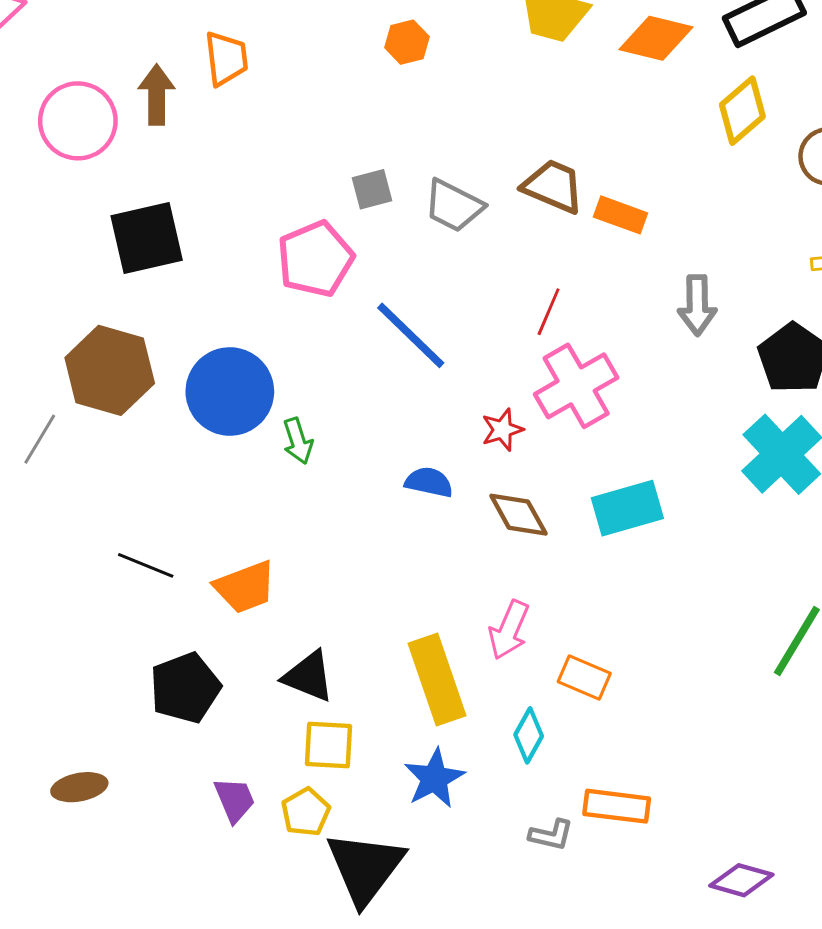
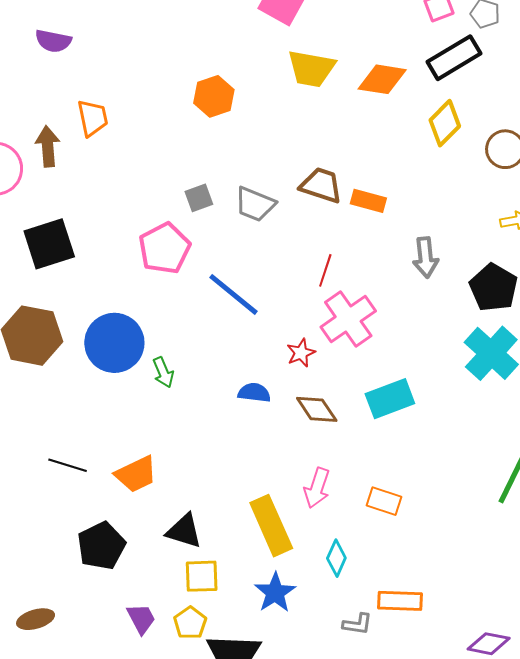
orange hexagon: (407, 42) -> (214, 96), size x1.4
orange rectangle: (584, 678) -> (384, 501), moved

